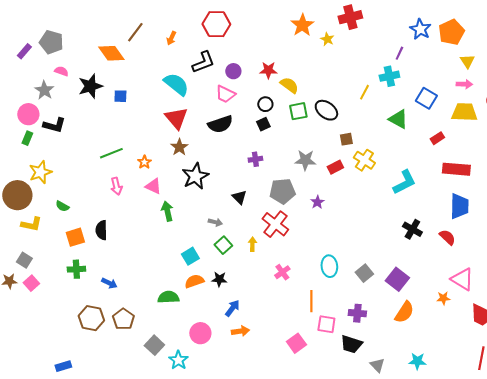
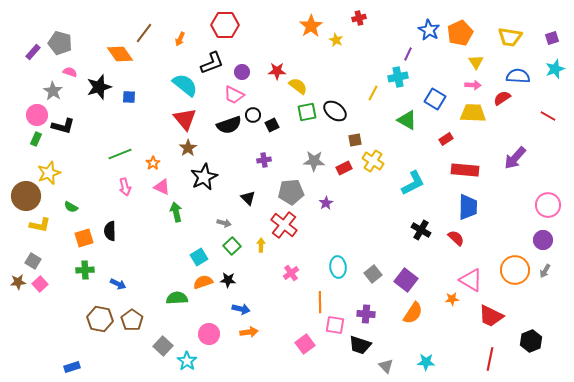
red cross: (350, 17) -> (359, 18), size x0.6
black circle: (265, 104) -> (253, 115), moved
blue arrow: (232, 308) -> (241, 309), turned 66

